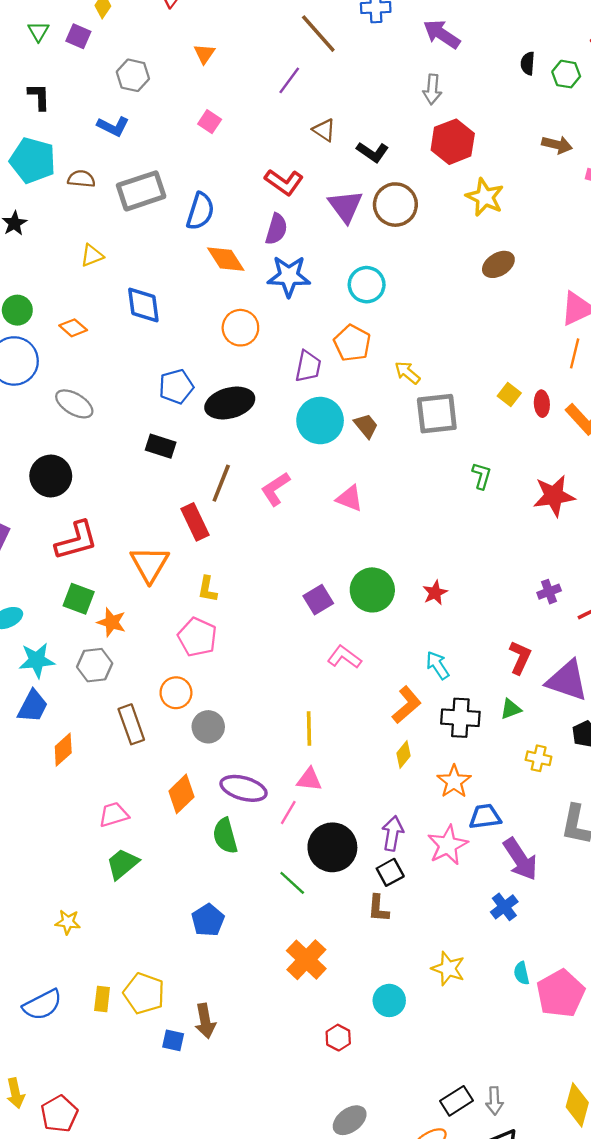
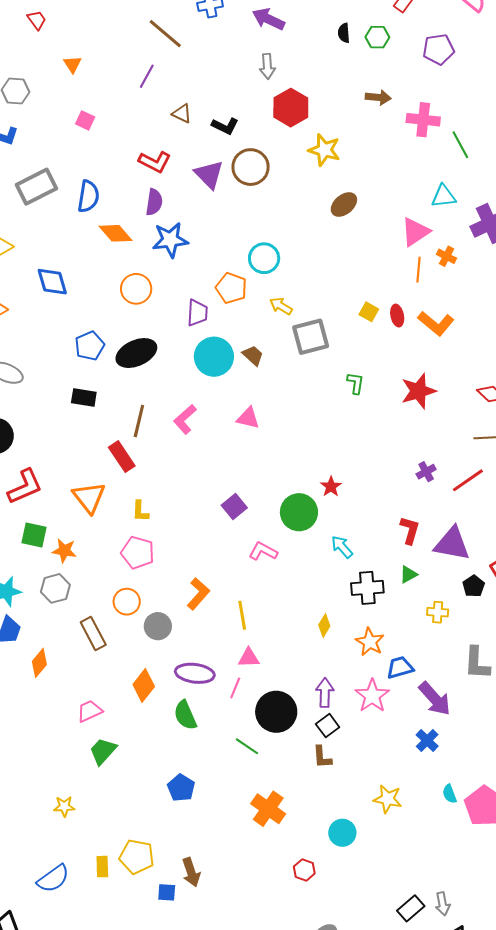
cyan circle: (367, 285) -> (264, 258), moved
green circle: (372, 590) -> (299, 512), moved
orange L-shape: (407, 705) -> (198, 594), moved

